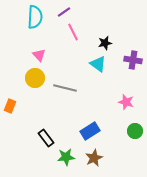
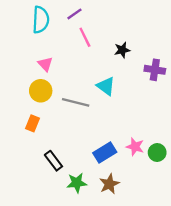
cyan triangle: (98, 64) -> (106, 86), moved
pink star: (126, 102) -> (135, 147), moved
orange rectangle: (10, 106) -> (33, 123), moved

